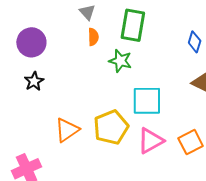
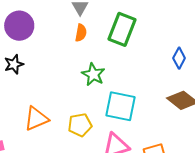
green star: (120, 61) -> (93, 74), moved
yellow pentagon: (111, 127) -> (80, 125), size x0.7

